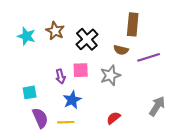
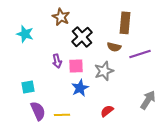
brown star: (55, 31) -> (61, 17), moved
purple arrow: (60, 76) -> (57, 61), moved
blue star: (72, 100) -> (80, 88), moved

